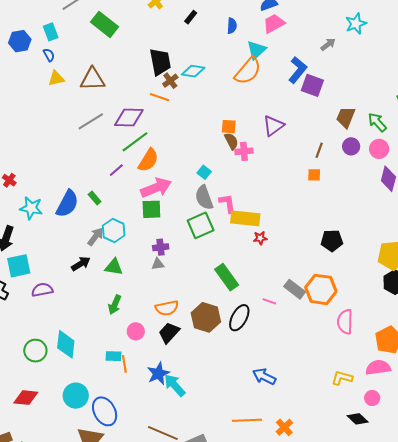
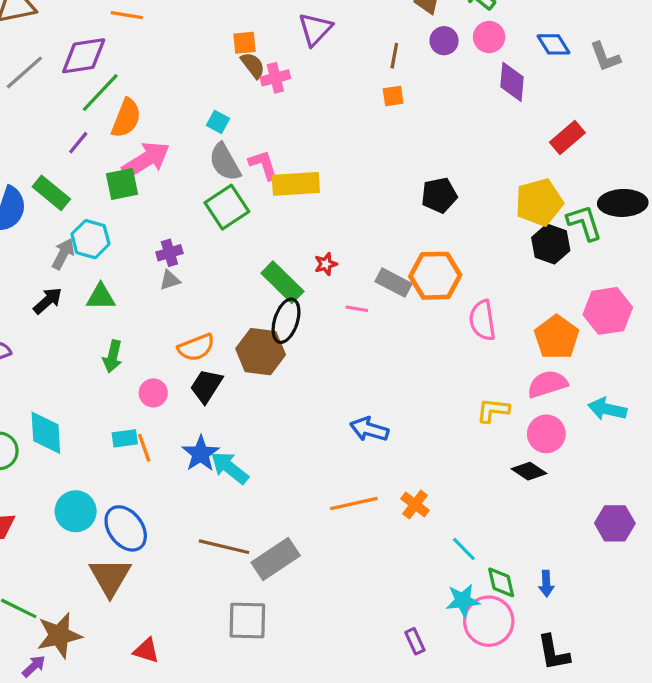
green rectangle: (95, 198) -> (51, 193), size x1.6
green square: (151, 209) -> (122, 184), moved
red star: (260, 238) -> (326, 264), moved
black ellipse: (239, 318) -> (286, 321), moved
pink circle: (372, 398) -> (546, 434), size x1.5

